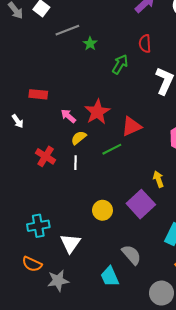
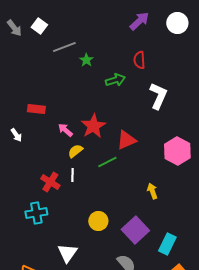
green arrow: (120, 64) -> (115, 80), turned 42
red cross: (46, 156) -> (50, 182), moved
purple square: (141, 204) -> (135, 230), moved
cyan cross: (38, 226) -> (36, 213), moved

